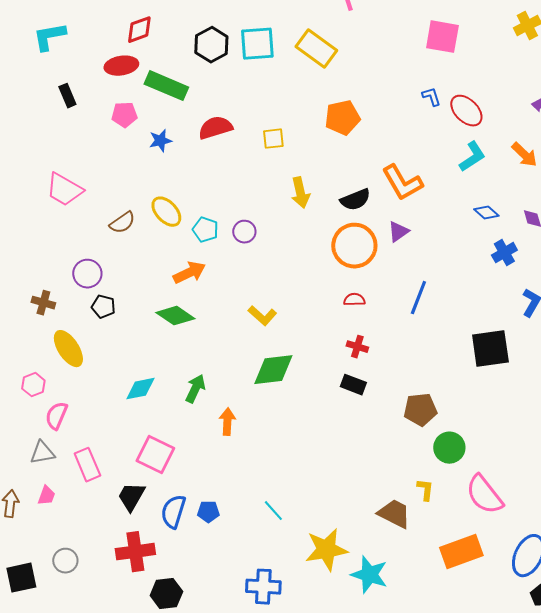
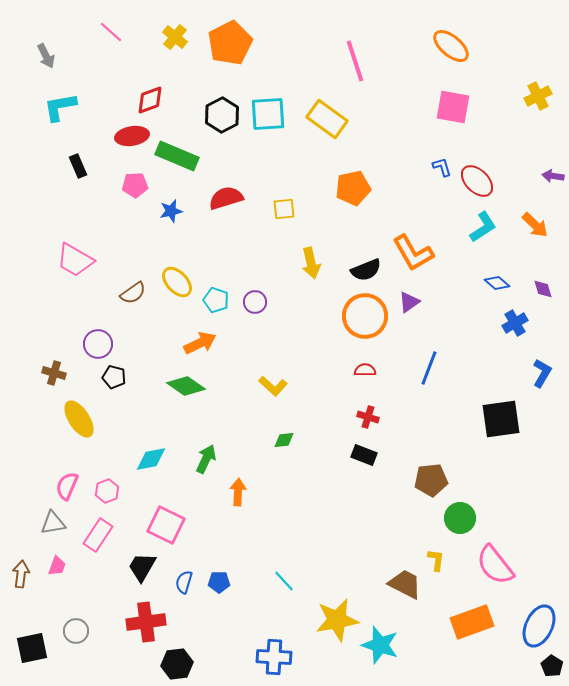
green diamond: (273, 370) -> (284, 440), size x0.5
pink hexagon: (33, 385) -> (107, 491), moved
pink rectangle: (87, 465) -> (98, 535), turned 56
blue semicircle: (173, 512) -> (184, 582), size x0.7

